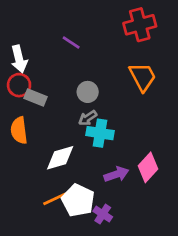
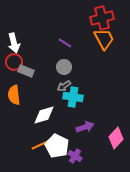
purple line: (71, 43) -> (65, 43), moved
orange trapezoid: (143, 77) -> (104, 39), moved
pink diamond: (148, 167) -> (116, 138), moved

